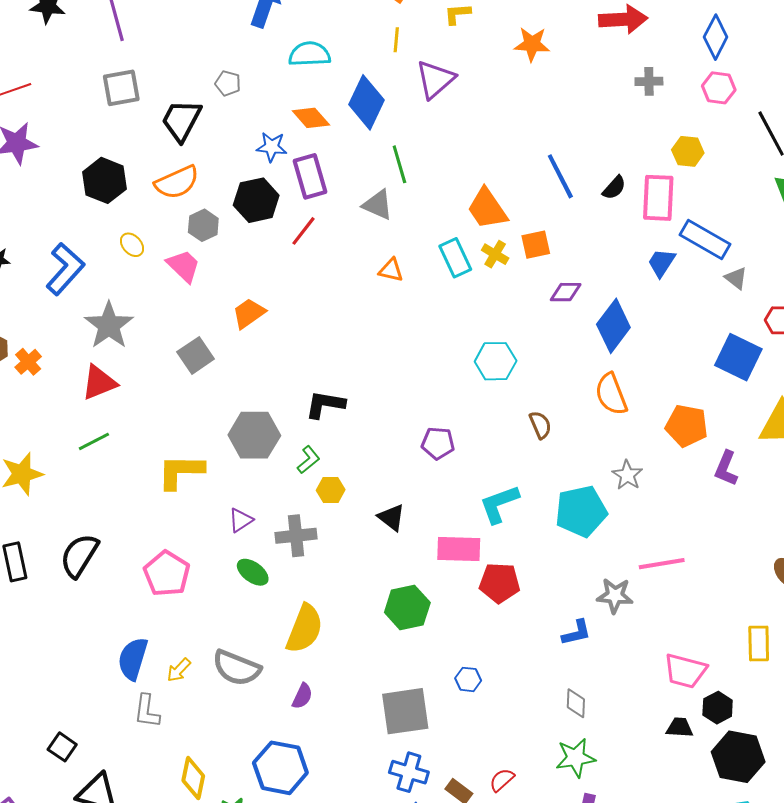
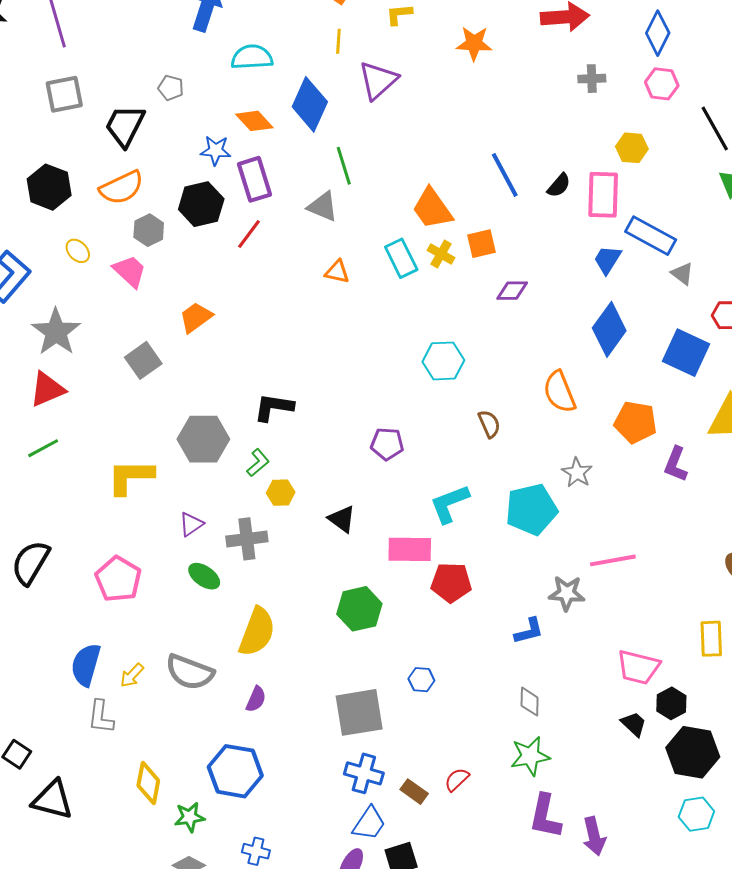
blue diamond: (613, 326) -> (609, 329), moved
black trapezoid: (680, 728) -> (634, 724), turned 40

